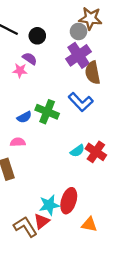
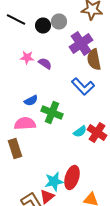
gray circle: (79, 31) -> (59, 22), moved
purple semicircle: (30, 59) -> (45, 64), moved
green cross: (47, 112) -> (52, 112), moved
pink semicircle: (18, 142) -> (25, 124), size x1.5

